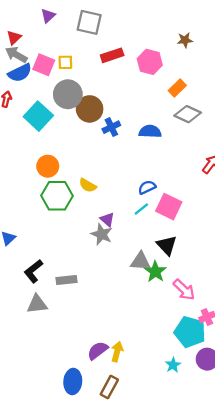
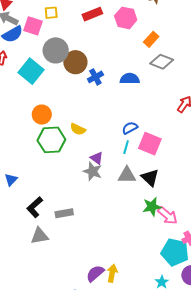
yellow square: (65, 62) -> (51, 13), moved
cyan line: (141, 209) -> (126, 147), turned -32
gray triangle: (141, 261) -> (127, 175), moved
green star: (155, 272) -> (152, 207), moved, turned 30

